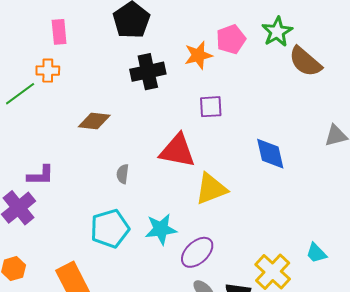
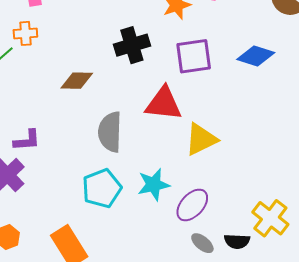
black cross: (148, 72) -> (132, 45), moved
purple square: (211, 107) -> (194, 56), size x1.5
blue diamond: (270, 154) -> (256, 56), moved, turned -54
gray semicircle: (123, 174) -> (110, 132), size x2.0

